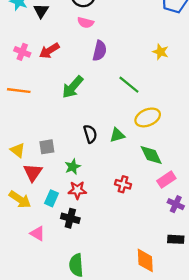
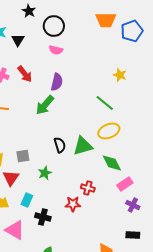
red arrow: (49, 51) -> (25, 74), turned -96
purple semicircle: (100, 51) -> (57, 82), moved
green line: (129, 85) -> (105, 103), moved
green triangle: (117, 135) -> (83, 146), size x1.5
red star: (77, 190) -> (73, 204), moved
pink triangle: (37, 233) -> (15, 230), size x1.5

